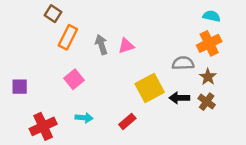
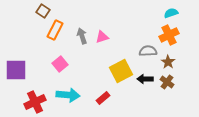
cyan semicircle: (212, 16) -> (171, 13), turned -32
purple square: (20, 87) -> (16, 70), size x1.6
cyan arrow: (84, 118) -> (68, 95), size x1.6

